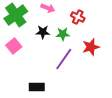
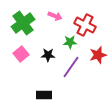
red cross: (78, 17) -> (85, 25), size x1.5
black star: (43, 32) -> (48, 55), moved

